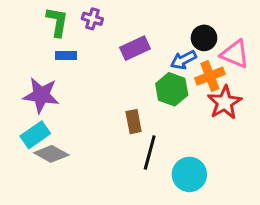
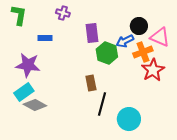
green L-shape: (57, 22) -> (19, 15), moved
purple rectangle: (135, 48) -> (92, 33), turned -72
green hexagon: (172, 89) -> (107, 53), moved

